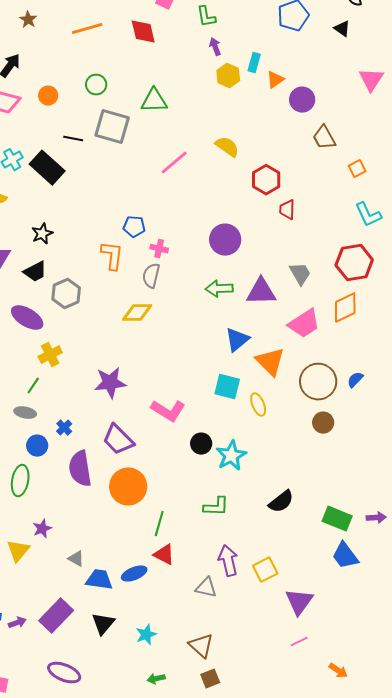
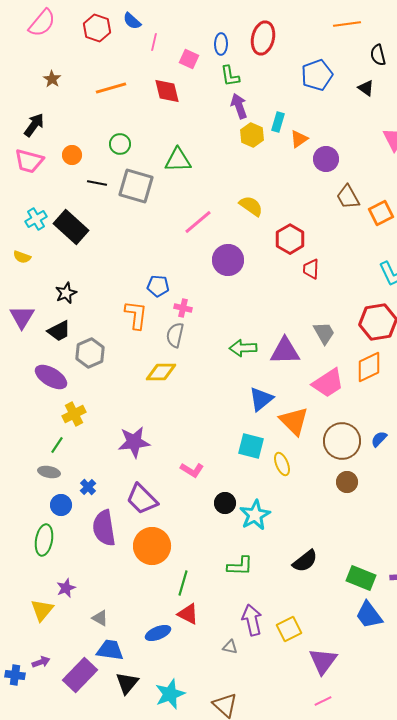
purple arrow: (215, 47) -> (239, 106), size x1.4
black line: (73, 139) -> (97, 183), moved
orange square: (357, 169) -> (381, 213), moved, size x1.4
purple circle: (225, 240) -> (228, 260), moved
pink L-shape: (168, 411) -> (192, 470), size x0.7
blue trapezoid: (99, 580) -> (110, 650), moved
gray triangle: (206, 588) -> (230, 647), size x0.7
purple arrow: (17, 623) -> (41, 662), moved
cyan star: (146, 635) -> (170, 694), size x1.4

